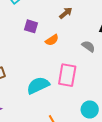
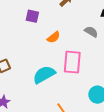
orange semicircle: (52, 40) -> (54, 37), moved

